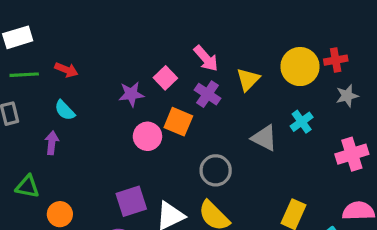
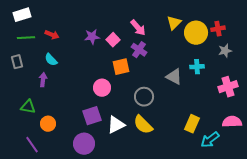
yellow triangle: (248, 80) -> (174, 23), moved
purple star: (131, 94) -> (92, 37), moved
orange square: (178, 122) -> (121, 67), turned -36
cyan cross: (302, 122) -> (197, 67), turned 32
pink circle: (147, 136) -> (102, 88), moved

